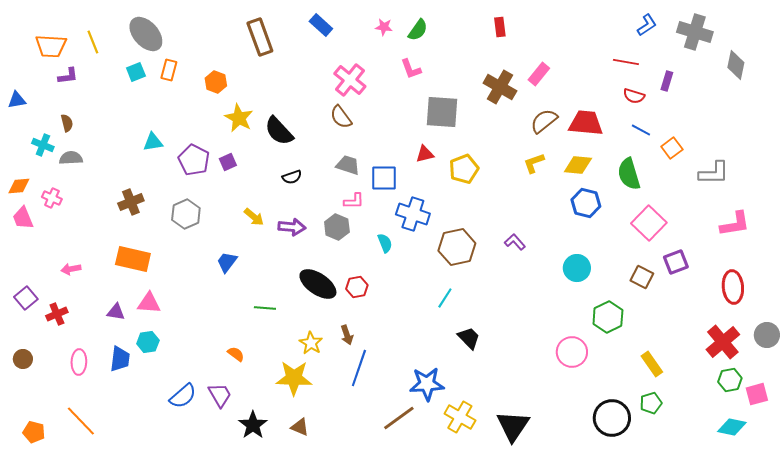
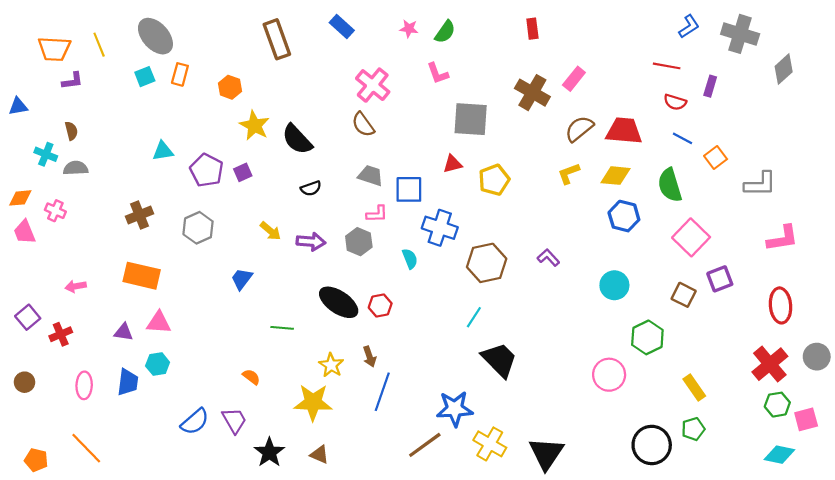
gray diamond: (736, 65) -> (784, 69), turned 36
black trapezoid: (469, 338) -> (499, 360), size x1.5

